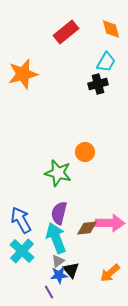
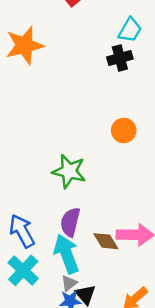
orange circle: (85, 152) -> (124, 131), moved
brown diamond: (87, 228) -> (106, 241), turned 65

